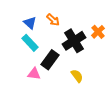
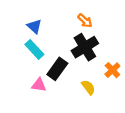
orange arrow: (53, 20) -> (85, 21), moved
orange cross: (98, 32) -> (112, 70), moved

